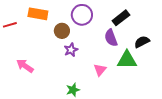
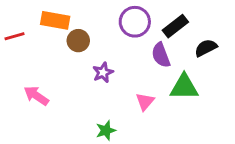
purple circle: (82, 15) -> (135, 22), moved
brown circle: (62, 31) -> (78, 41), moved
black semicircle: (142, 42) -> (206, 48), moved

